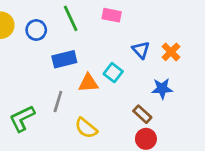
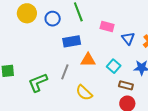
pink rectangle: (112, 15) -> (107, 26), moved
cyan square: (113, 73) -> (114, 66), moved
brown rectangle: (142, 114) -> (126, 85), turned -32

